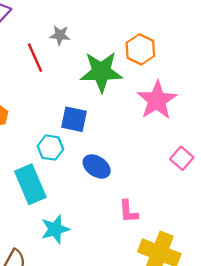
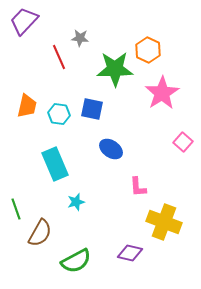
cyan hexagon: (50, 148) -> (59, 114), moved
cyan star: (55, 229) -> (76, 202), size x0.7

